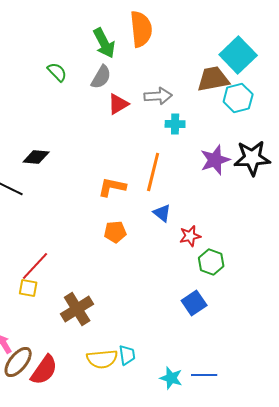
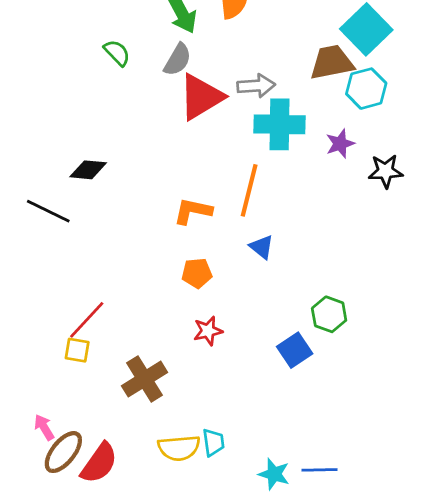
red triangle: (118, 104) -> (201, 97), size x1.6
cyan cross: (175, 124) -> (279, 124), size x1.8
black star: (252, 158) -> (386, 171), size x0.7
purple star: (215, 160) -> (340, 144), moved, size x0.7
red star: (190, 236) -> (208, 331), moved
blue square: (194, 303) -> (295, 350), moved

